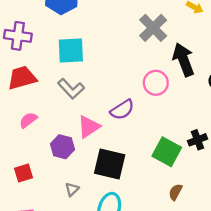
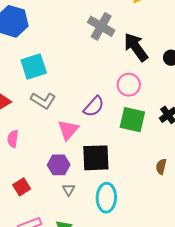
pink circle: (156, 83) -> (129, 85), moved
pink semicircle: (28, 120) -> (13, 139), turned -30
purple hexagon: (62, 147) -> (59, 165), moved
green square: (167, 152) -> (132, 120), moved

